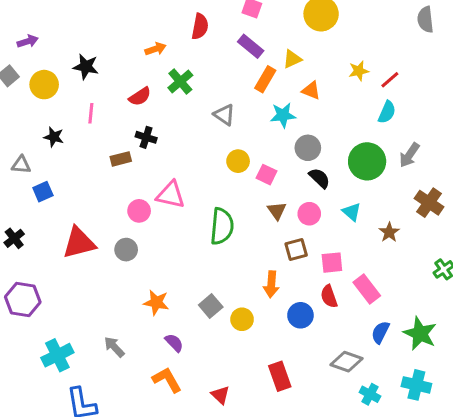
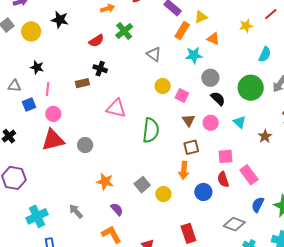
red line: (390, 80) -> (271, 14), moved
pink line: (91, 113) -> (48, 89), moved
pink circle: (139, 211) -> (53, 114), moved
brown square: (296, 249) -> (191, 147), moved

